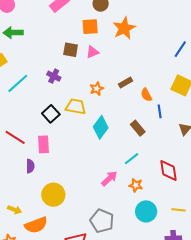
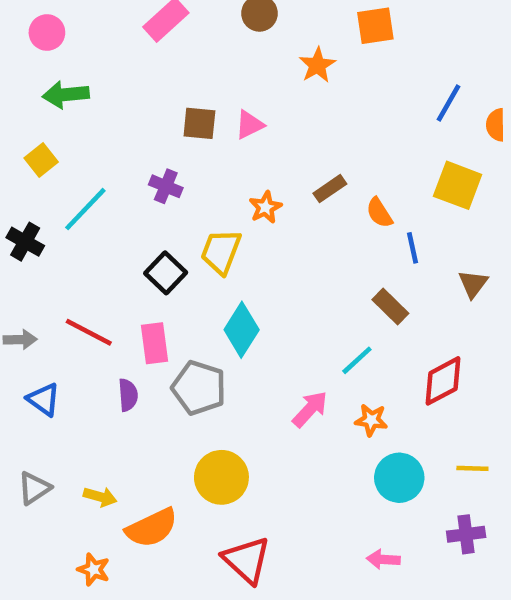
orange square: (90, 27) -> (375, 26), moved
orange star: (124, 28) -> (317, 65), size x0.7
yellow trapezoid: (76, 107) -> (221, 252), turned -75
cyan diamond: (101, 127) -> (242, 330), moved
brown rectangle: (138, 128) -> (390, 307), moved
red diamond: (168, 171) -> (443, 381), turned 75
yellow circle: (53, 195) -> (221, 477), moved
gray pentagon: (102, 221) -> (199, 388), moved

